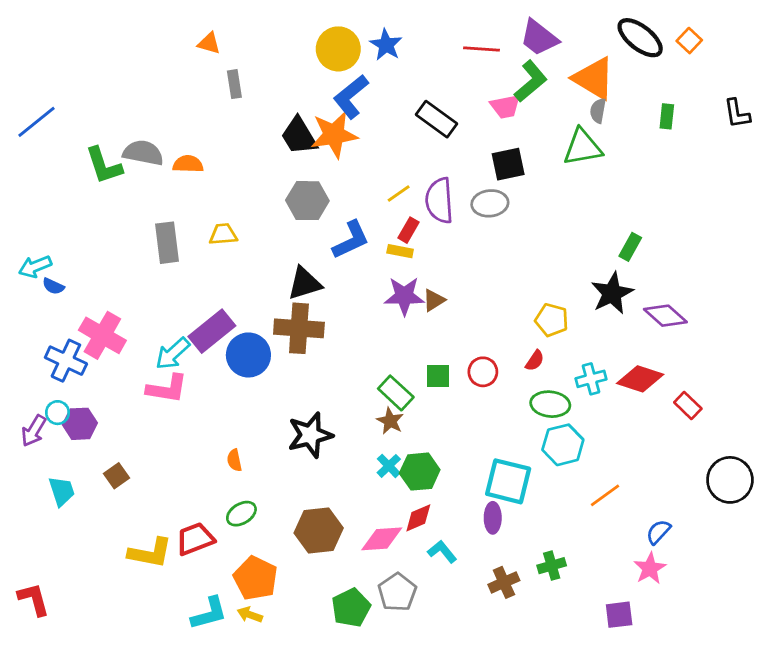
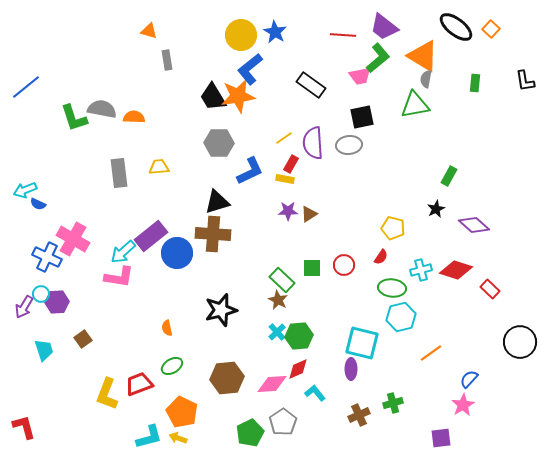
black star: (612, 293) -> (436, 209), size x0.6
purple star: (404, 296) -> (288, 211), size x0.7
yellow L-shape: (150, 553) -> (107, 394), turned 100

